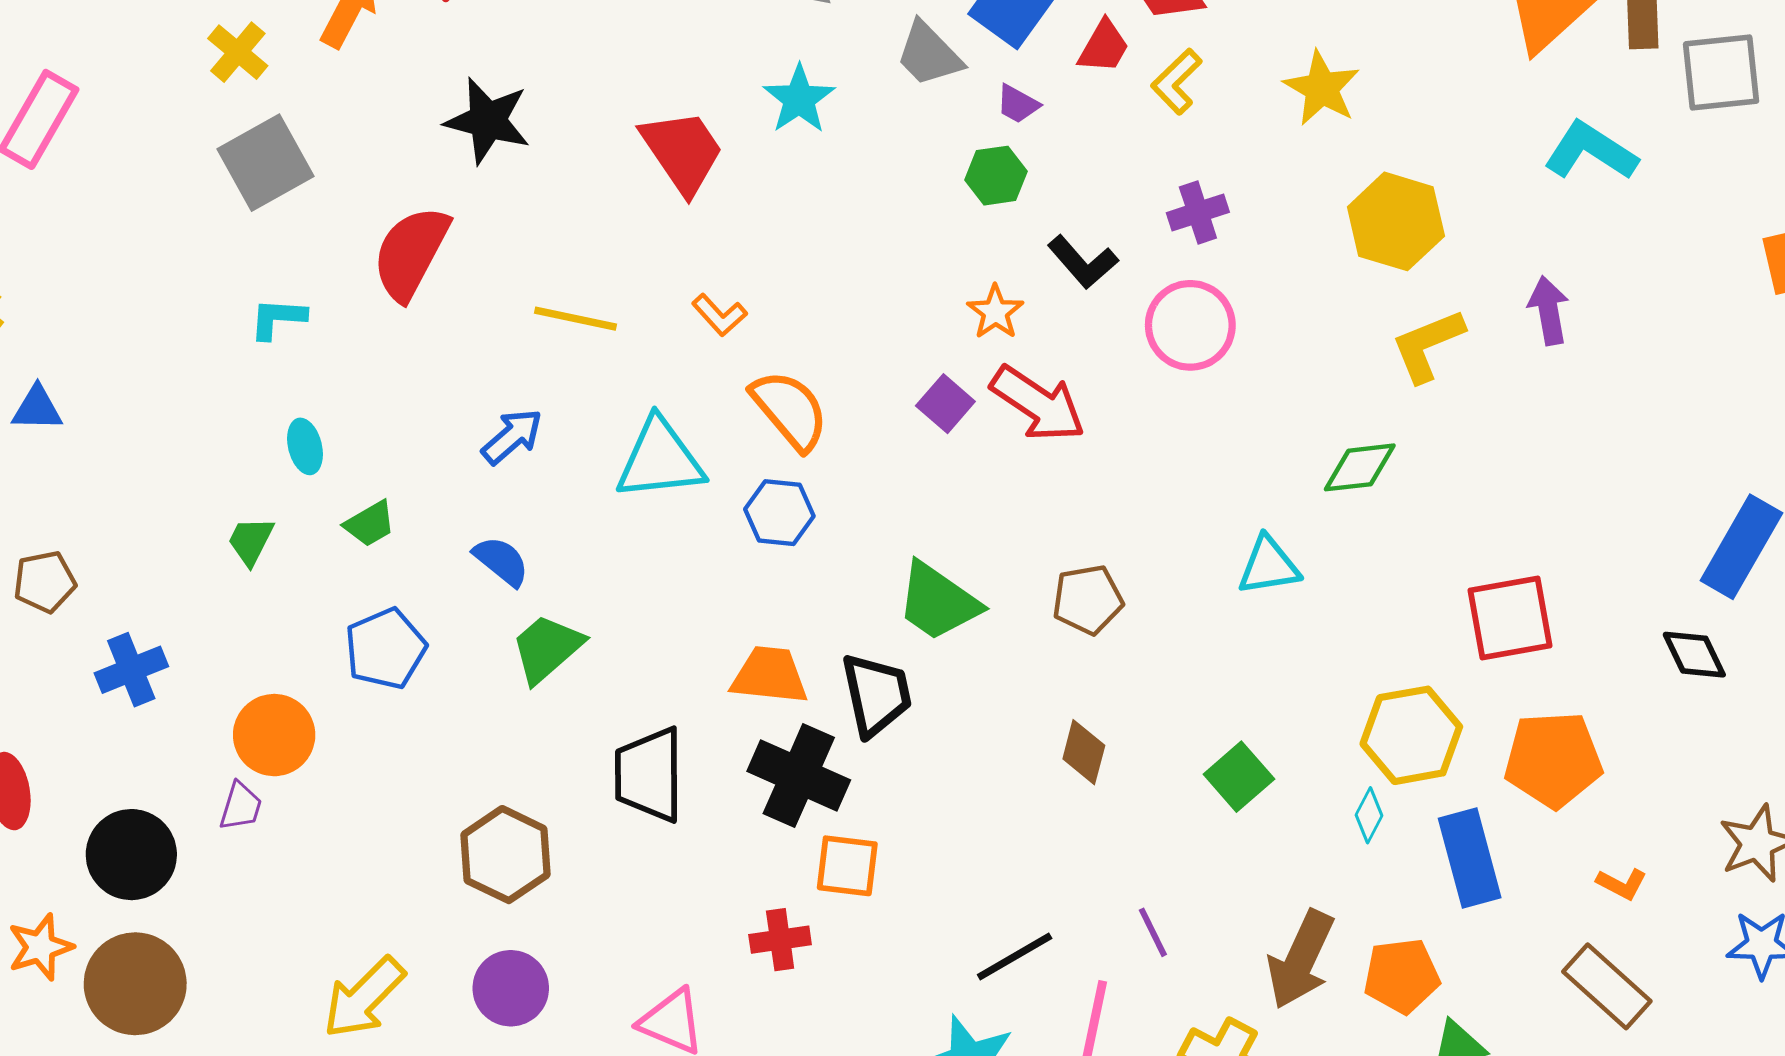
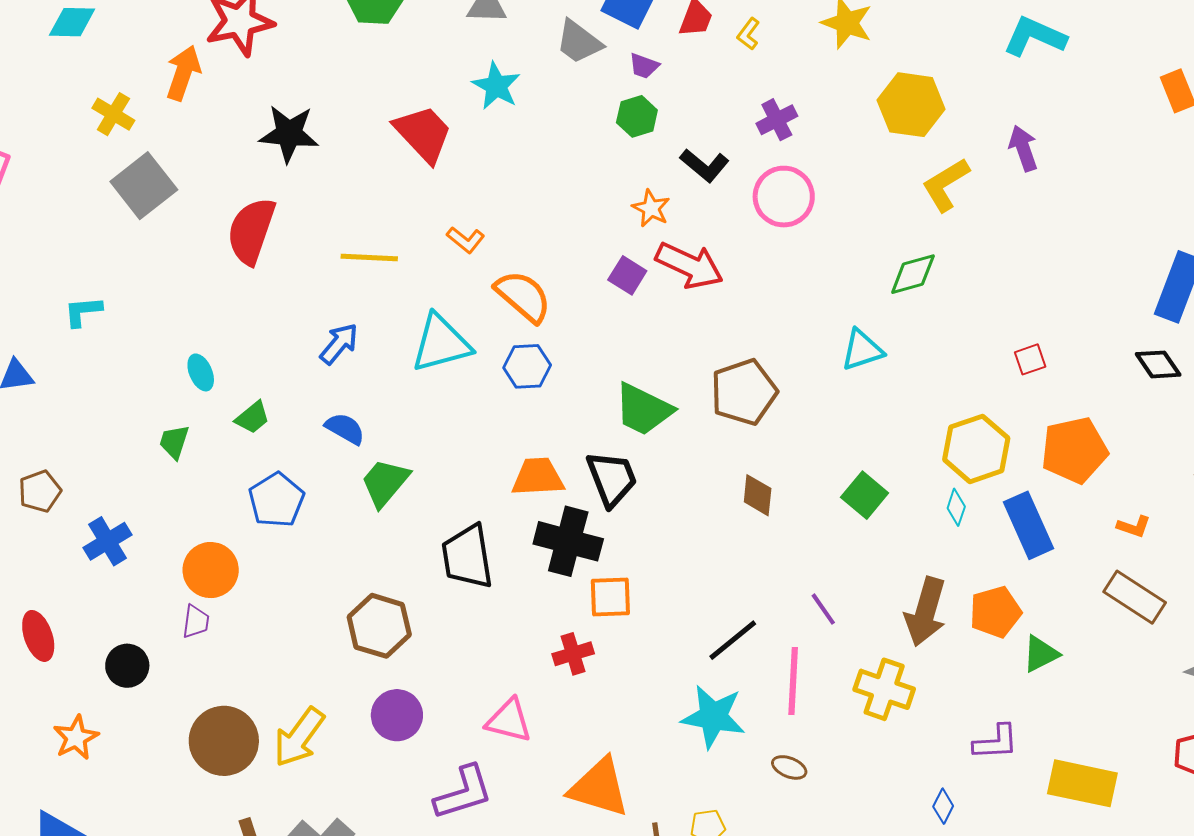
yellow L-shape: (1177, 82) -> (748, 34), size x0.7
cyan L-shape: (278, 318) -> (83, 311), moved
brown pentagon: (1088, 600) -> (744, 392), size x1.4
red square: (1510, 618) -> (1030, 359), size x0.5
black circle: (131, 855) -> (127, 666), size x0.7
brown circle: (135, 984) -> (224, 741), moved

